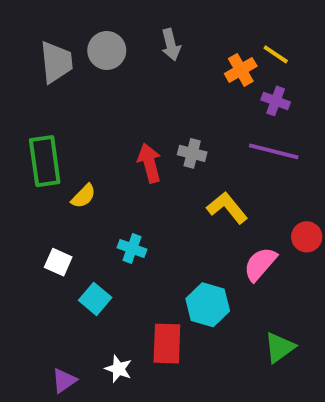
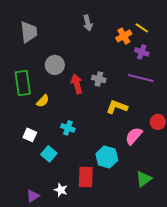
gray circle: (107, 50) -> (55, 65), moved
yellow L-shape: (227, 208) -> (117, 107), turned -30

